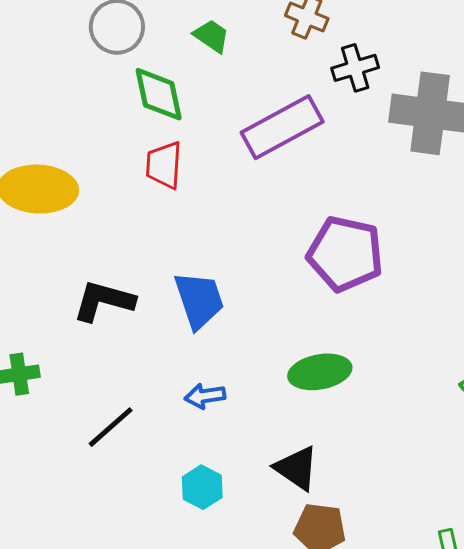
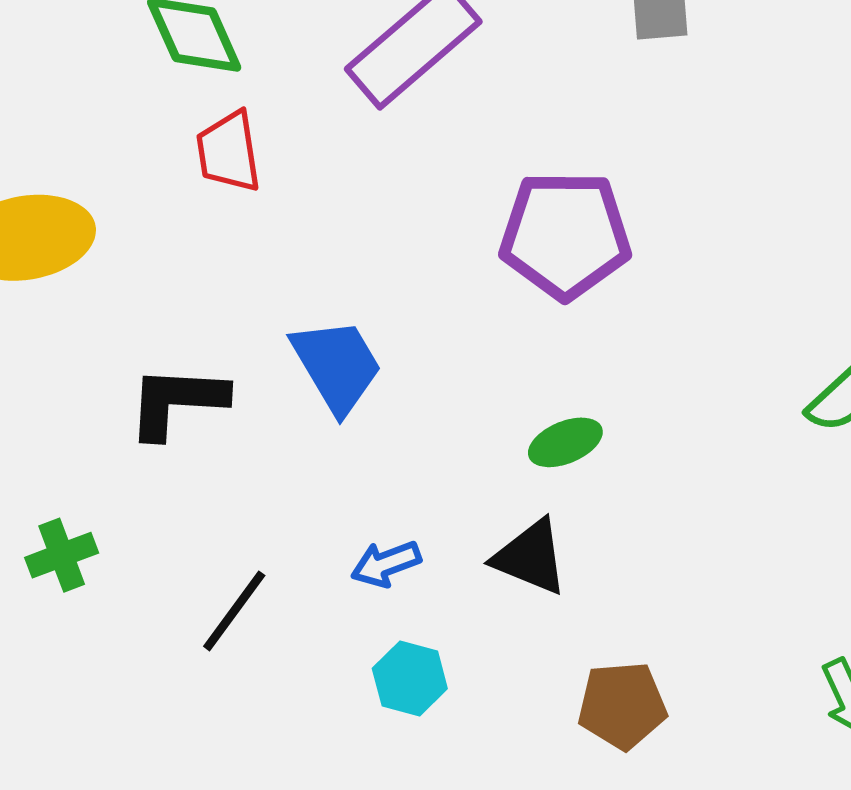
green ellipse: (320, 372) -> (565, 442), size x0.7
blue arrow: (205, 396) -> (386, 564), moved
black triangle: (297, 468) -> (530, 557), moved

